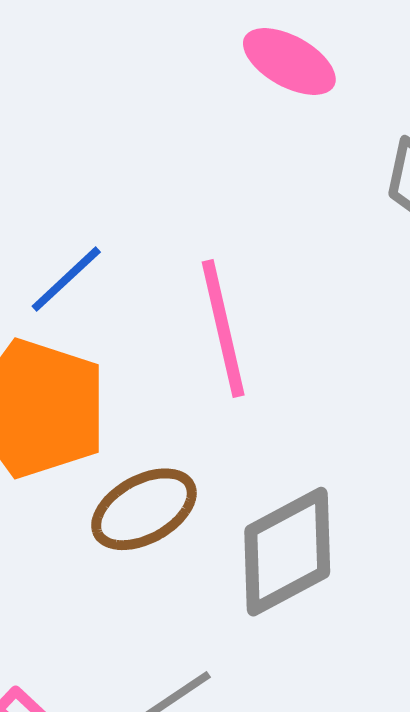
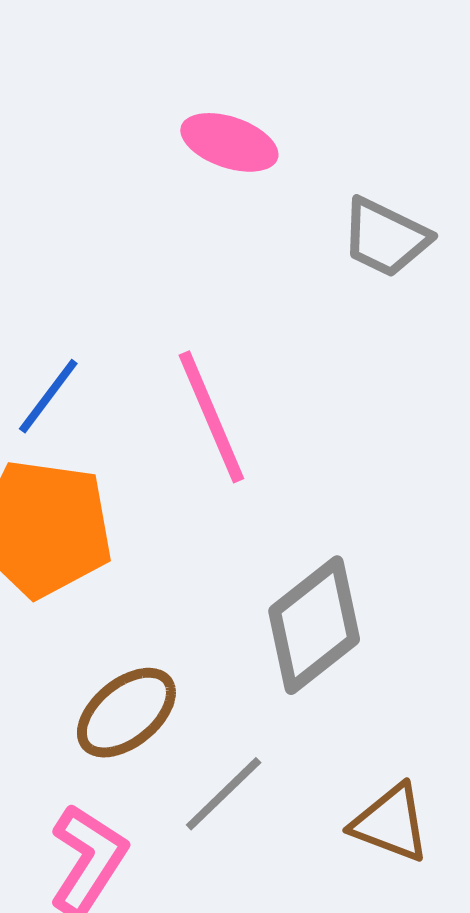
brown ellipse: (144, 509) -> (126, 713), moved

